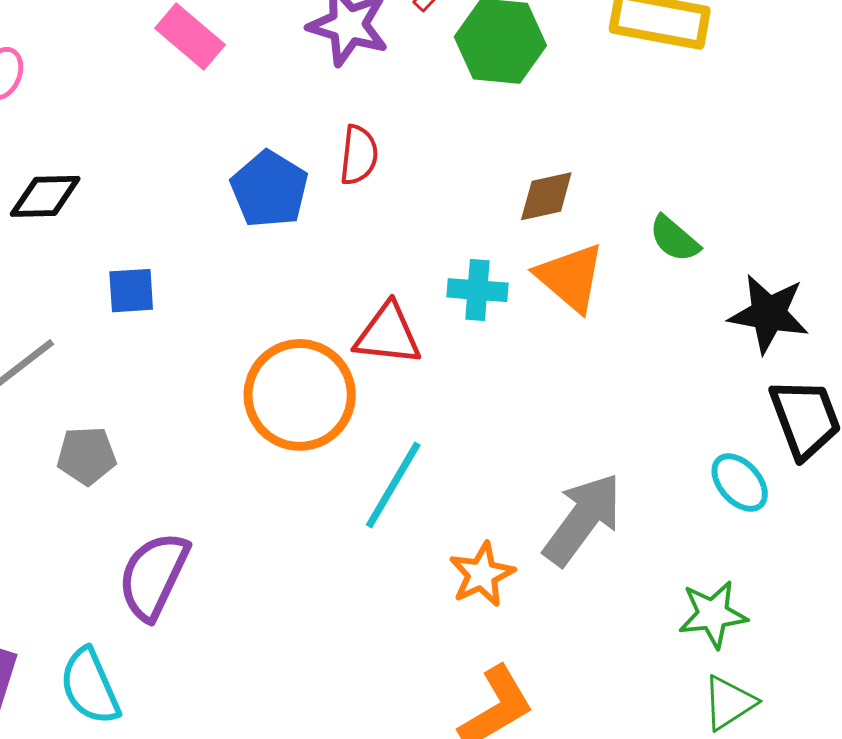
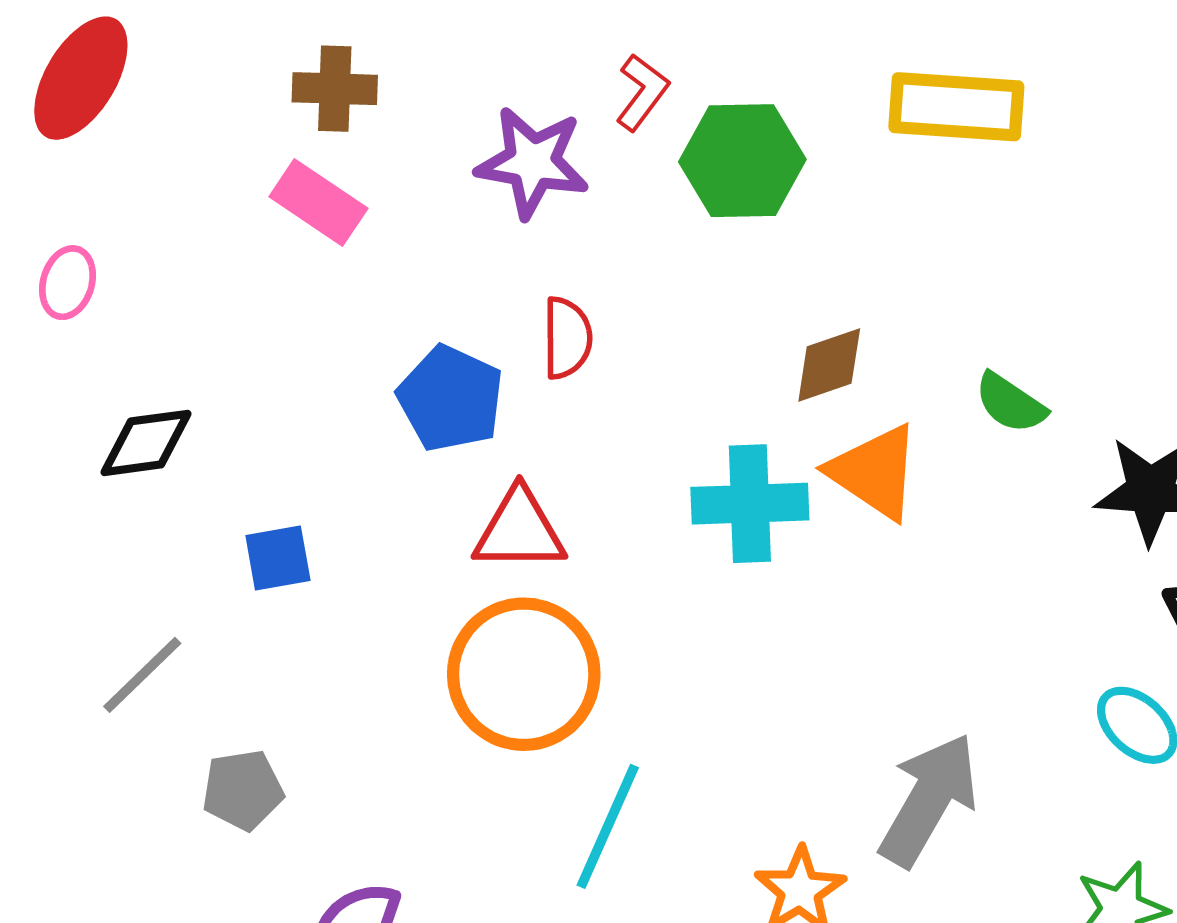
cyan cross: (477, 290) -> (750, 504), size x1.4
red triangle: (388, 334) -> (519, 530), moved
cyan line: (393, 485) -> (608, 826), moved

